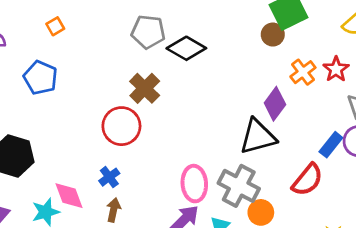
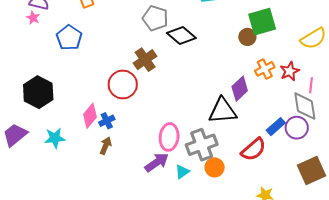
gray cross: (239, 186) -> (202, 145), turned 32
pink diamond: (69, 196) -> (90, 116), moved, turned 50

